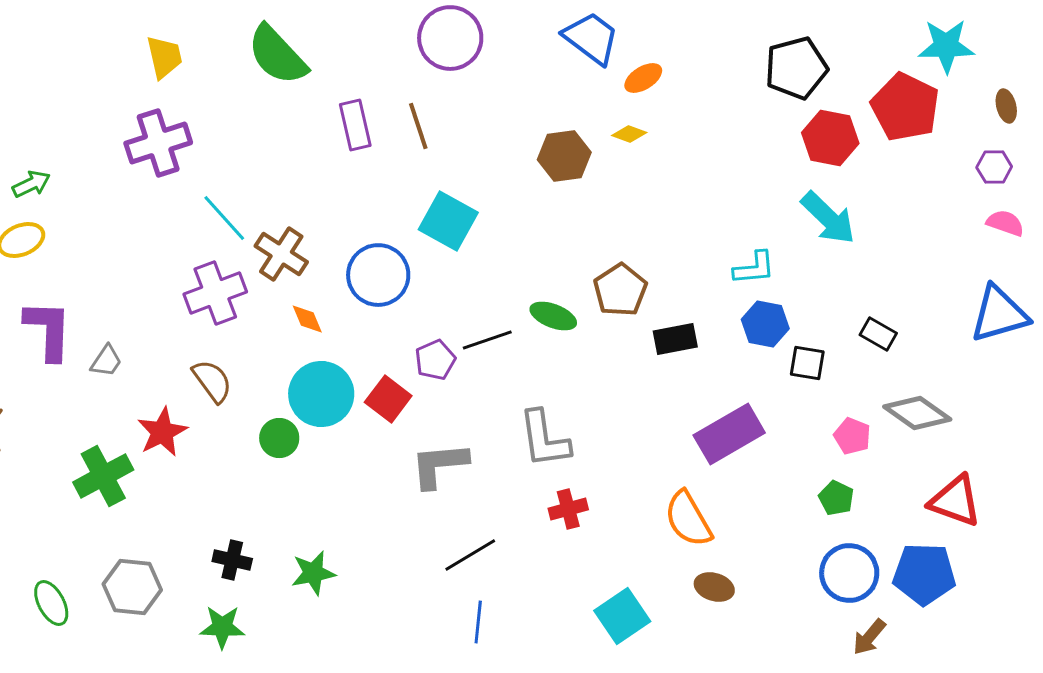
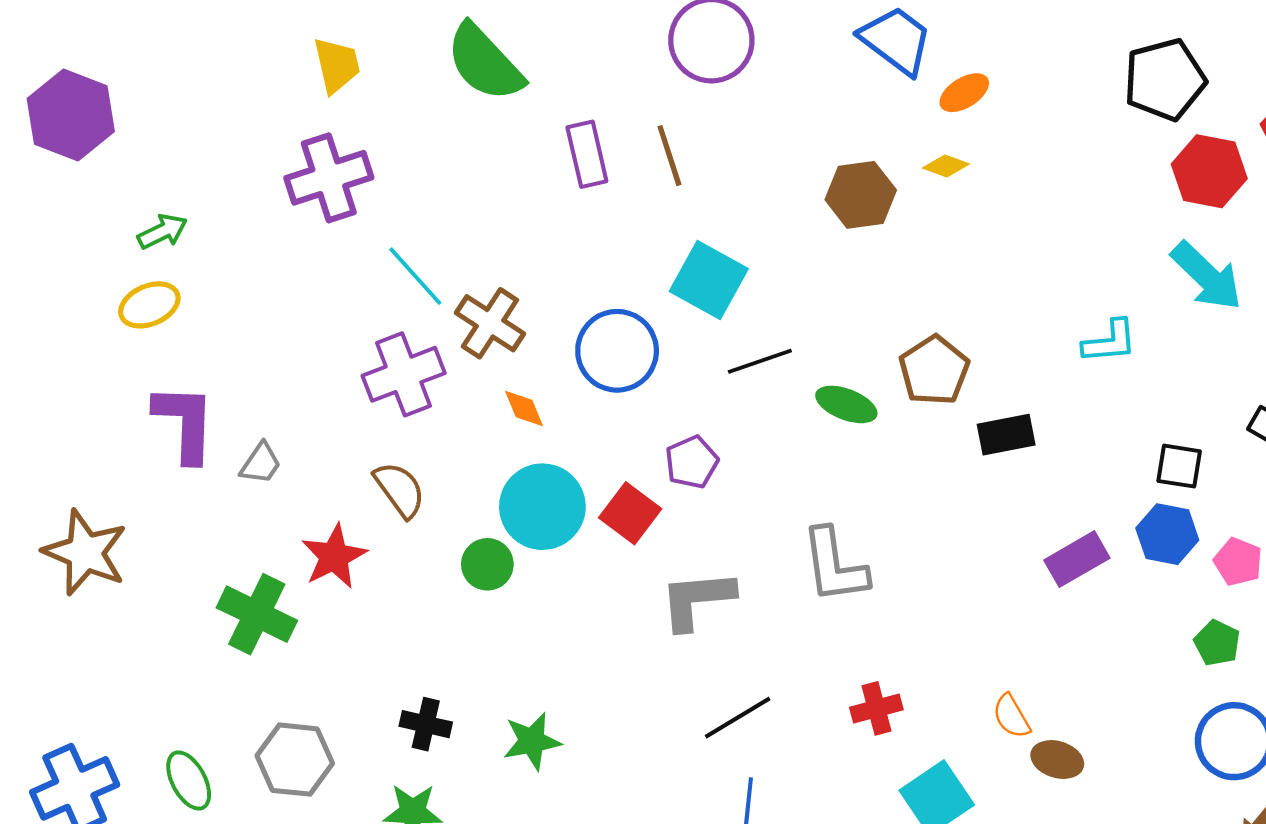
blue hexagon: (765, 324) -> (1167, 534), moved
black line: (487, 340) -> (760, 361), moved
purple rectangle: (729, 434) -> (1077, 559), size x0.7
green cross: (103, 476) -> (257, 614), turned -36
red cross: (568, 509) -> (876, 708), moved
orange semicircle: (688, 519) -> (1011, 716), moved, size x0.6

